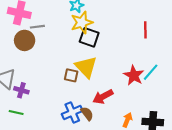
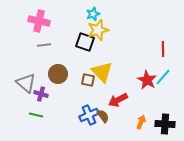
gray line: (37, 27) -> (44, 45), moved
red line: (145, 30) -> (163, 49), moved
black square: (89, 37) -> (85, 42), moved
brown circle: (25, 40) -> (58, 74), moved

